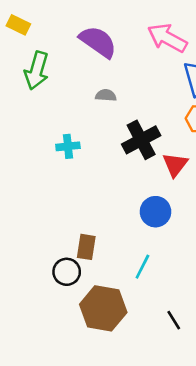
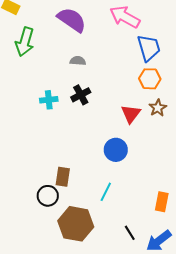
black cross: (141, 140) -> (81, 95), moved, size x0.7

